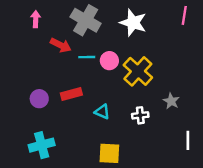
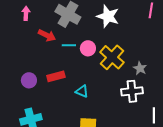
gray star: (171, 101) -> (140, 68), moved
white cross: (140, 115) -> (132, 91), moved, size x1.5

